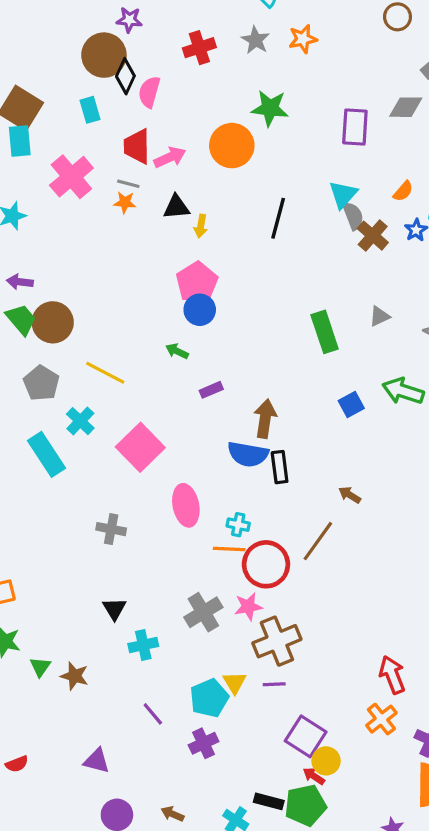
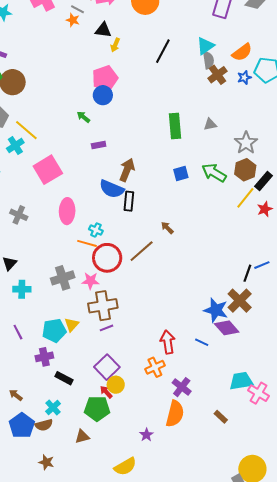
orange semicircle: (403, 191) -> (242, 52), size x1.5
yellow line: (105, 373) -> (26, 130), moved
purple line: (274, 684) -> (106, 328), moved, turned -32
black rectangle: (269, 801) -> (64, 378), moved

